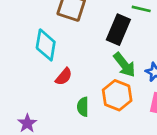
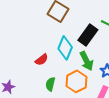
cyan diamond: (46, 45) -> (65, 48), moved

